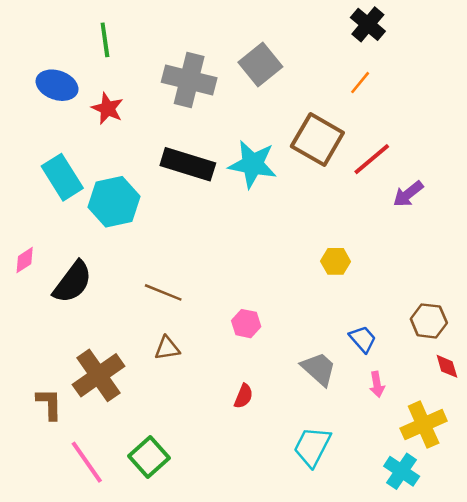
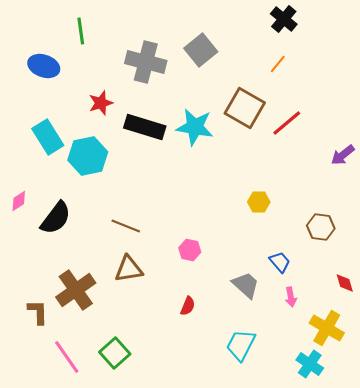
red star: (108, 109) -> (101, 103), moved, turned 30
purple arrow: (408, 194) -> (343, 155), moved
brown hexagon: (429, 321) -> (321, 227), moved
brown triangle: (167, 348) -> (129, 269), size x1.4
yellow cross: (424, 425) -> (327, 328), turned -36

